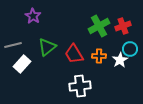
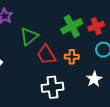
green triangle: (47, 47) -> (29, 36), moved
white star: (120, 60) -> (94, 79), moved

